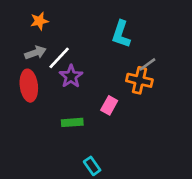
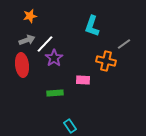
gray line: (147, 64) -> (124, 44), moved
pink rectangle: (109, 105) -> (83, 80), turned 64

